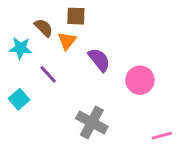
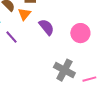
pink circle: (140, 80) -> (80, 33), moved
gray cross: (92, 122) -> (64, 70), moved

